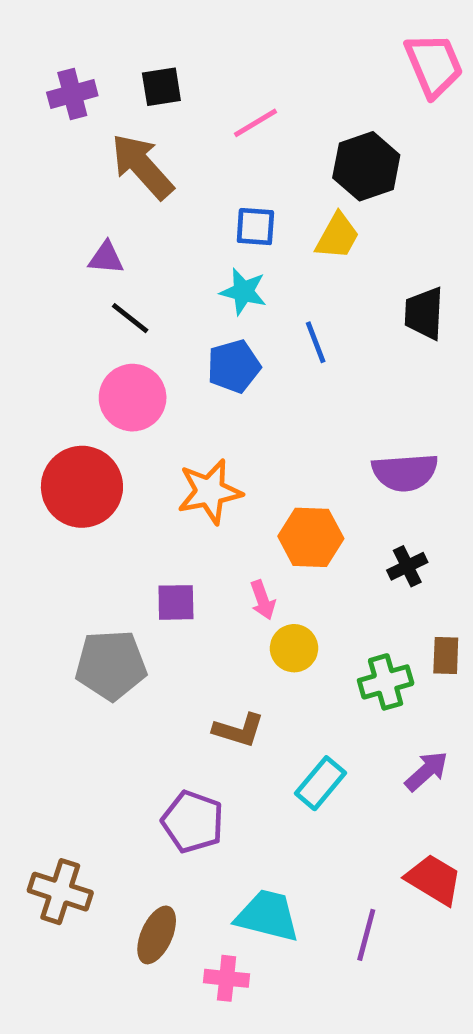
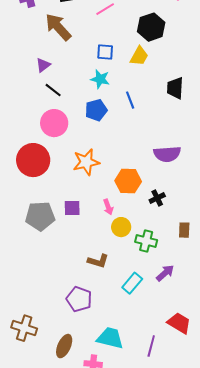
purple triangle: (106, 258) -> (43, 65), turned -42
black cross: (407, 566) -> (157, 198), moved
gray pentagon: (111, 665) -> (40, 216), moved
green cross: (386, 682) -> (146, 241), moved, turned 30
purple arrow: (427, 771) -> (165, 273), moved

